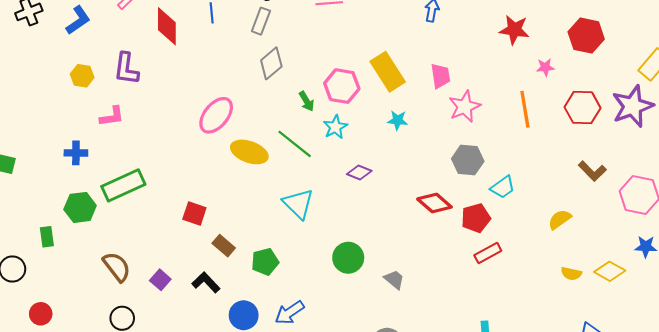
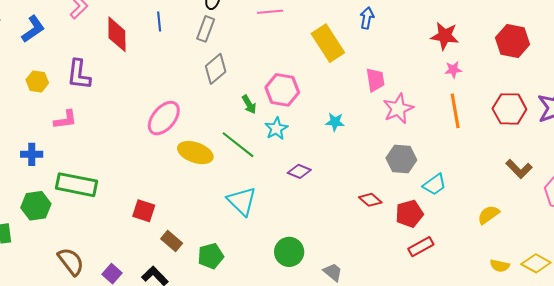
pink star: (545, 67) -> (453, 70), moved
yellow rectangle: (388, 72) -> (328, 43), moved
green rectangle: (123, 185) -> (77, 185), turned 36
red diamond: (434, 203) -> (370, 200), size x0.7

